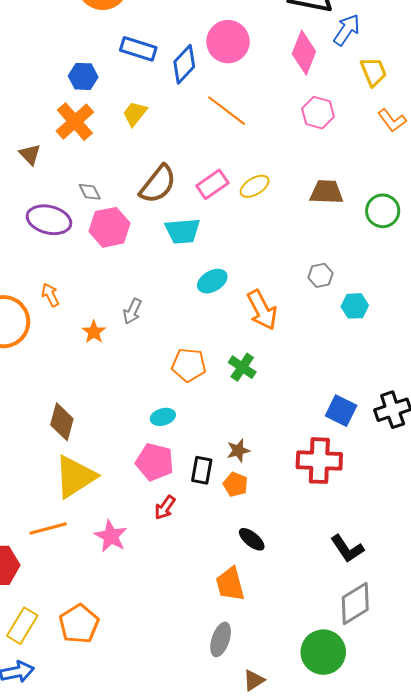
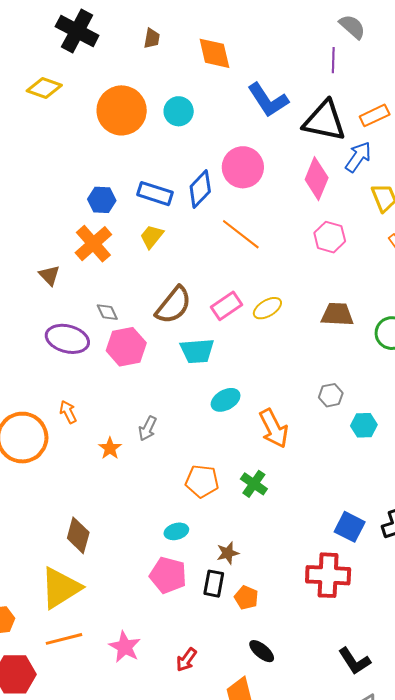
blue rectangle: (138, 49) -> (155, 194), moved
brown star: (238, 450) -> (228, 553), moved
yellow triangle: (75, 477) -> (61, 588), moved
red arrow: (165, 507) -> (186, 660), moved

